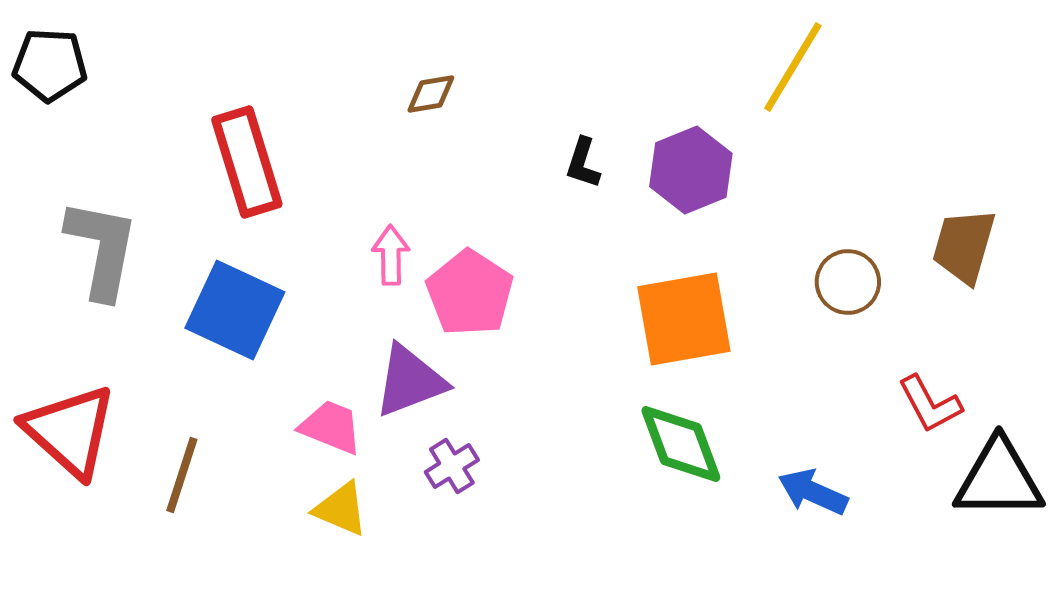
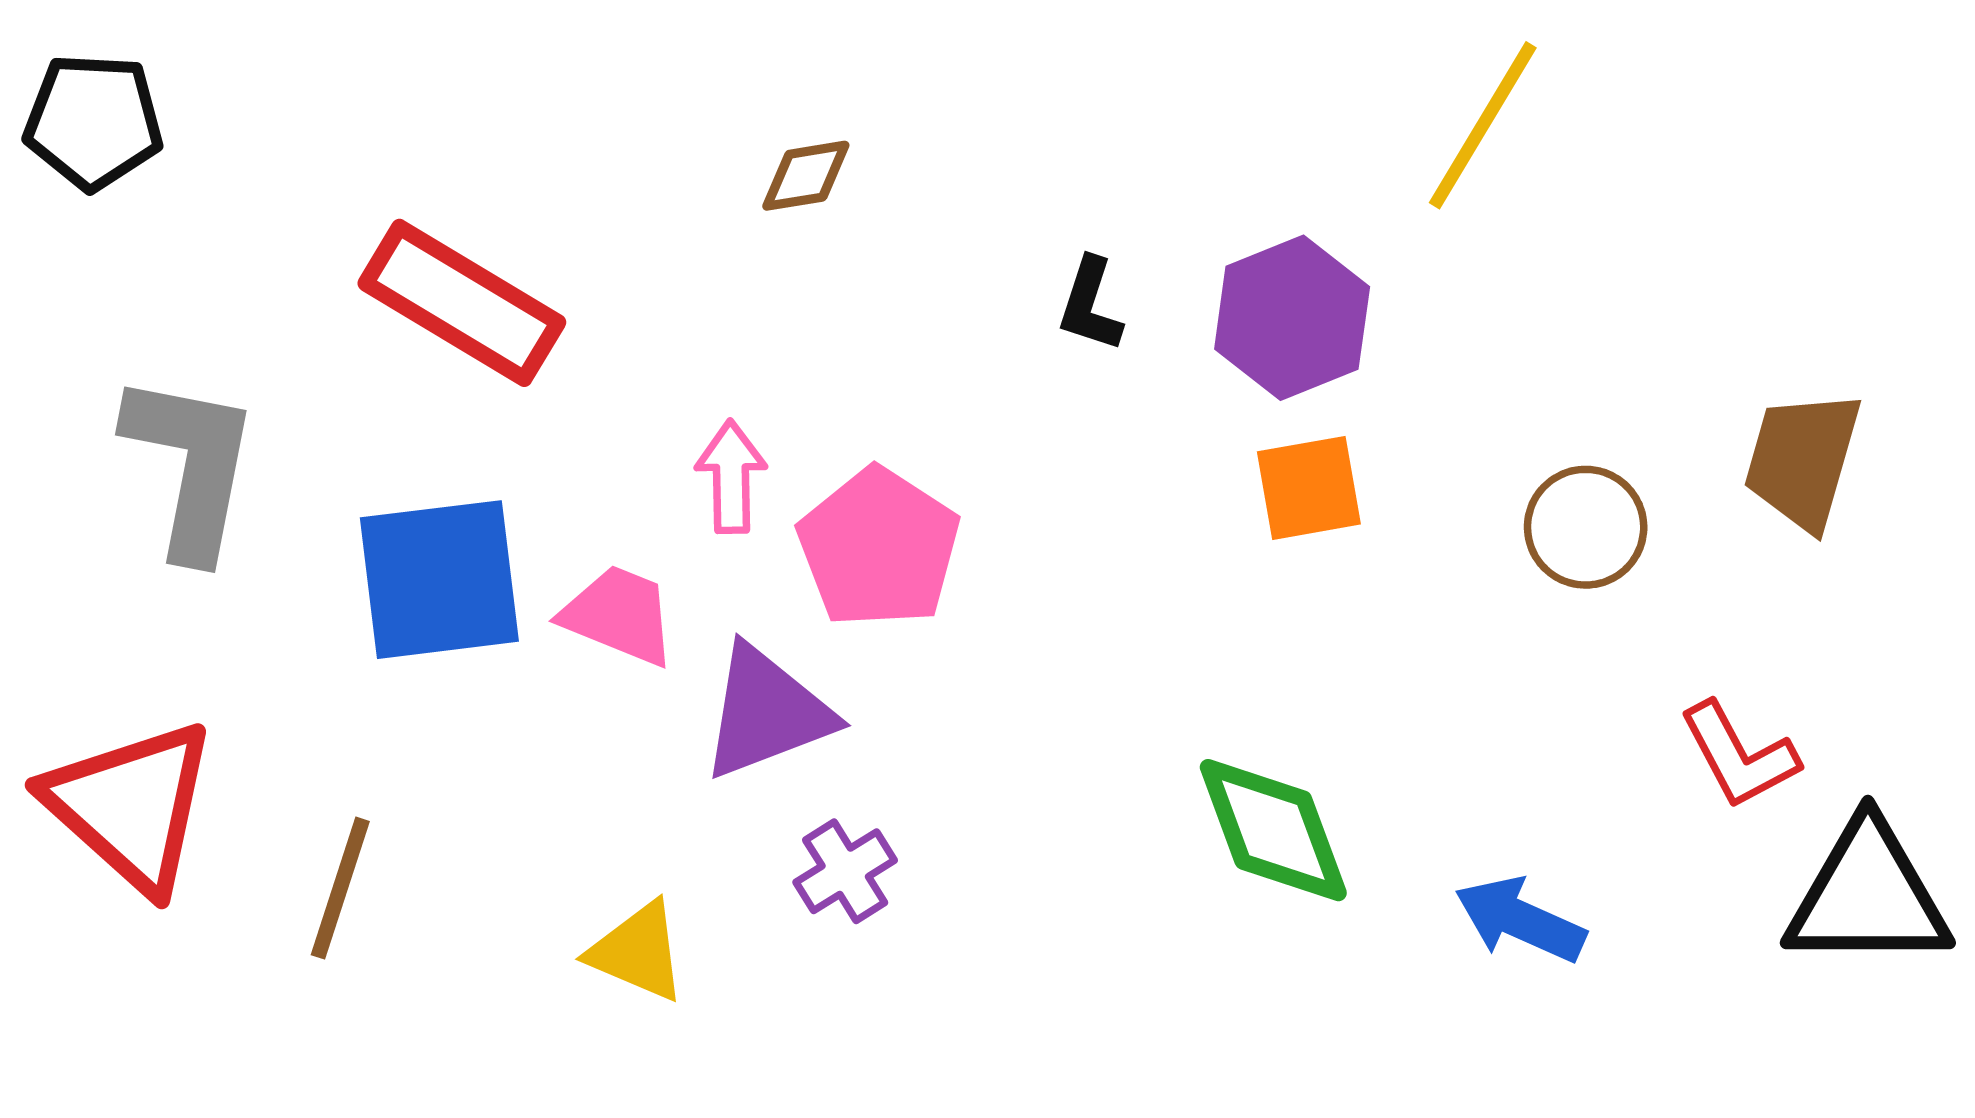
red rectangle: (247, 162) -> (462, 303), turned -42
blue square: (235, 310) -> (439, 580), turned -32
orange square: (684, 319) -> (1309, 488), moved, size x0.6
pink trapezoid: (331, 427) -> (619, 615), moved

